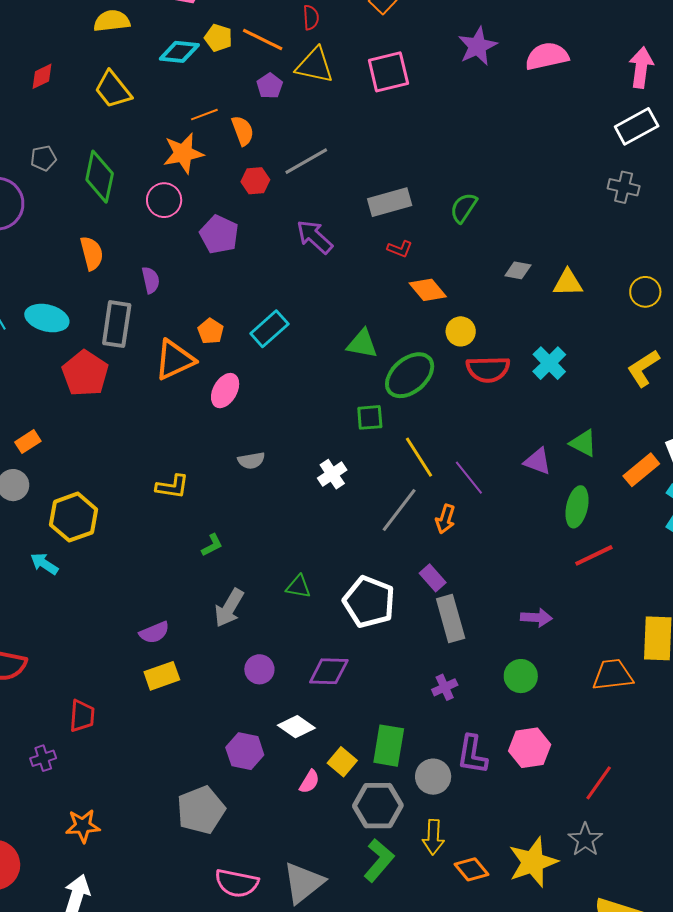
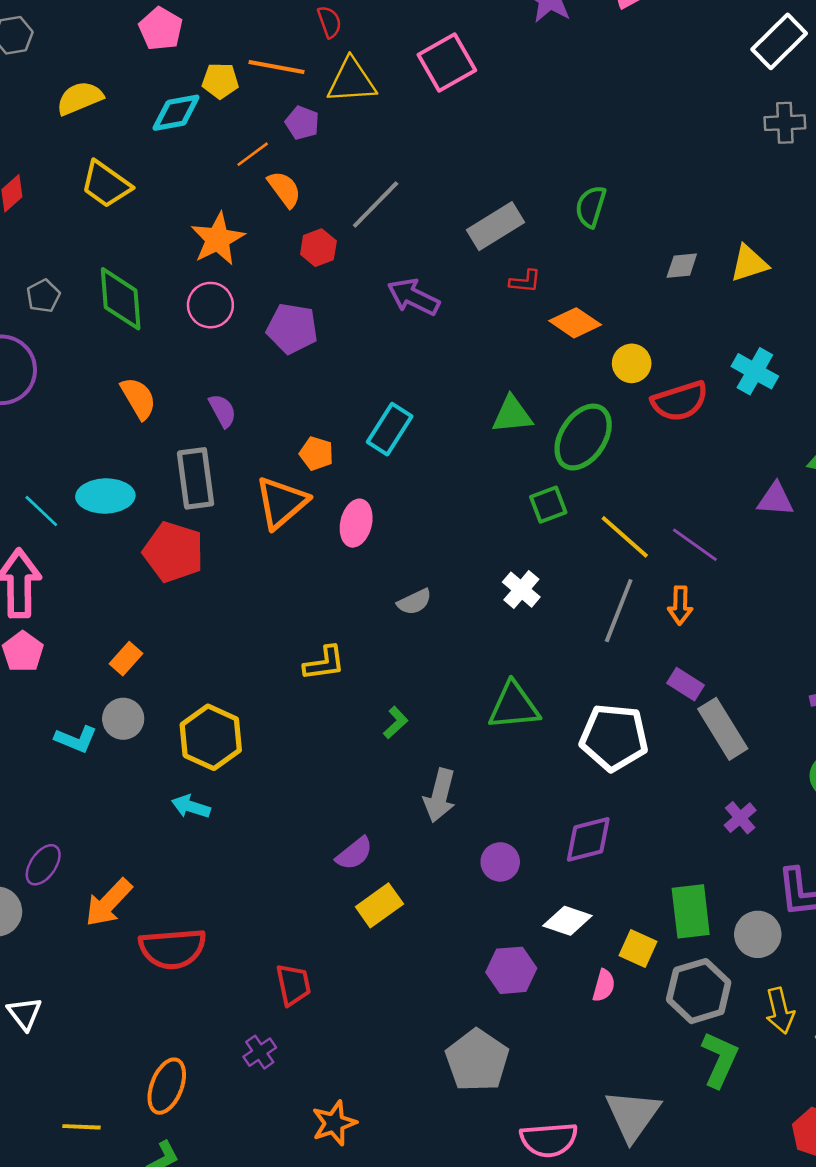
orange line: (204, 115) -> (253, 154), moved
green triangle: (298, 587) -> (514, 706), moved, size x1.6

